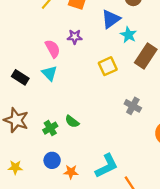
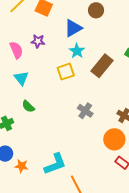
cyan star: (128, 35) -> (77, 51), moved
cyan triangle: (49, 73) -> (21, 78), moved
green semicircle: (72, 121) -> (28, 106), moved

